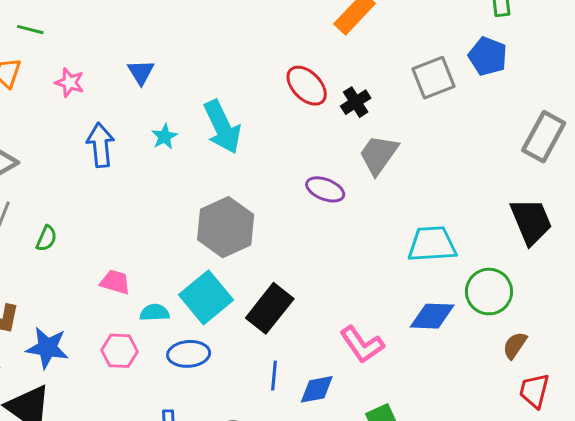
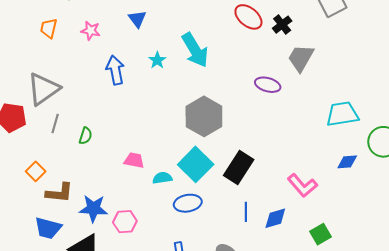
blue diamond: (432, 316) -> (347, 162), size x0.7
pink hexagon: (119, 351) -> (125, 222), moved

